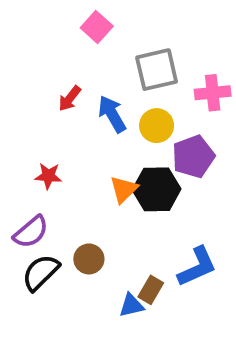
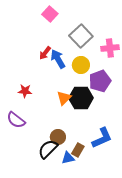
gray square: (157, 70) -> (81, 36), turned -30
red arrow: (70, 99) -> (45, 53), moved
purple semicircle: (31, 232) -> (16, 120), turned 78
brown circle: (89, 259) -> (58, 137), moved
black semicircle: (41, 273) -> (48, 149), moved

